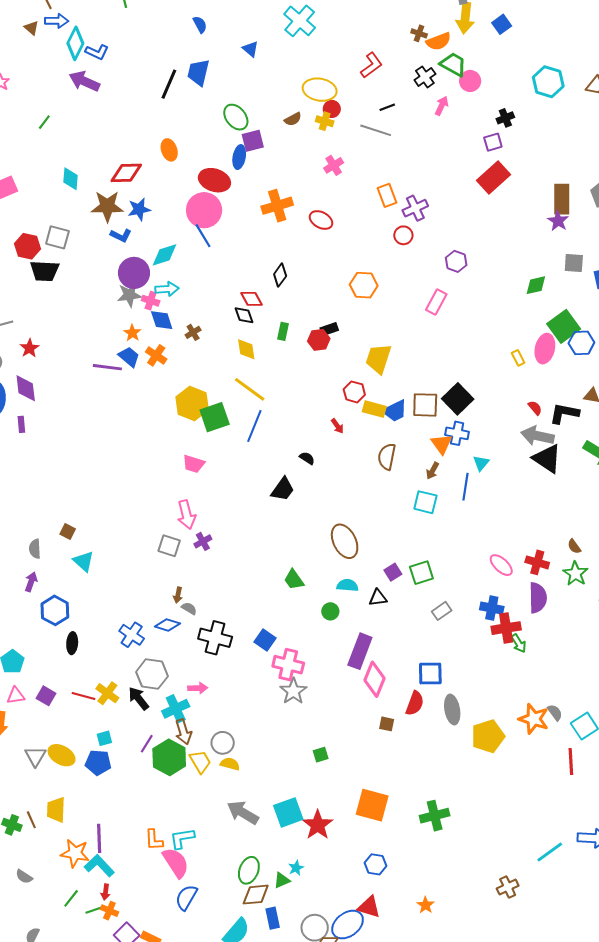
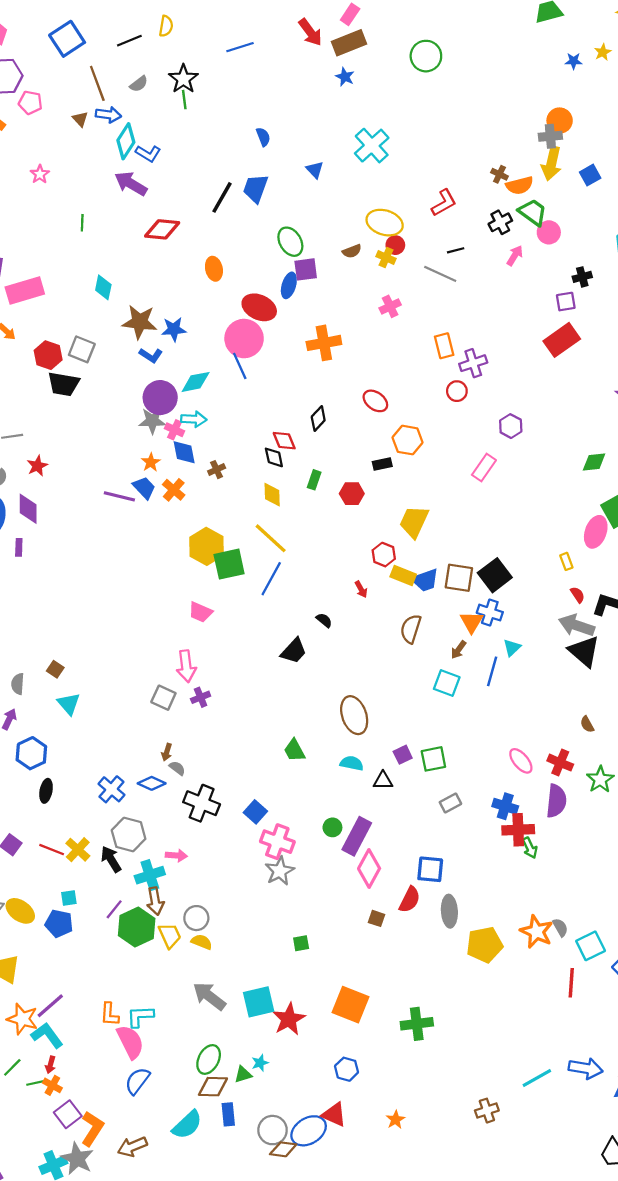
green line: (44, 122) -> (82, 223), turned -42
red diamond: (126, 173) -> (162, 229), moved
red ellipse: (321, 220) -> (375, 401), moved
black rectangle: (329, 329) -> (382, 464), moved
yellow rectangle: (518, 358) -> (566, 561), moved
brown semicircle: (574, 546) -> (587, 724), moved
green circle: (330, 611) -> (332, 827), moved
purple line: (99, 838) -> (50, 1006), turned 44

